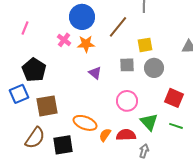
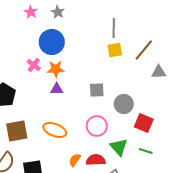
brown line: (118, 27) -> (144, 50), moved
yellow square: (145, 45) -> (115, 50), moved
gray circle: (154, 68) -> (124, 104), moved
purple triangle: (95, 73) -> (57, 89), moved, turned -40
orange ellipse: (85, 123) -> (55, 130), moved

